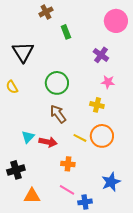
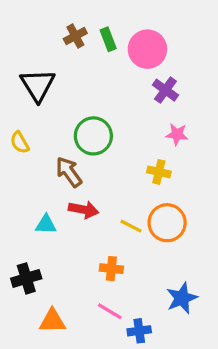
brown cross: (46, 12) -> (75, 36), moved
pink circle: (116, 21) -> (147, 49), moved
green rectangle: (66, 32) -> (108, 39), moved
brown arrow: (58, 114) -> (69, 172), moved
cyan triangle: (28, 137) -> (46, 224), turned 48
red arrow: (48, 142) -> (84, 210), moved

